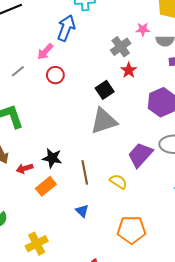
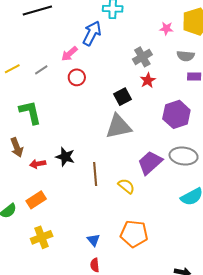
pink star: (143, 29) -> (166, 29), moved
orange rectangle: (46, 186) -> (36, 200), moved
blue triangle: (82, 211) -> (93, 240), moved

